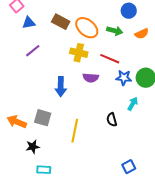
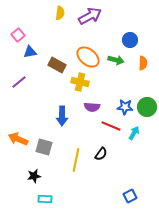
brown rectangle: (61, 22) -> (57, 65), moved
orange semicircle: (142, 34) -> (143, 63), turned -64
purple line: (33, 51) -> (19, 82), moved
red line: (110, 59) -> (111, 126), moved
black semicircle: (112, 120) -> (101, 154), moved, turned -128
orange arrow: (17, 122) -> (18, 139), moved

